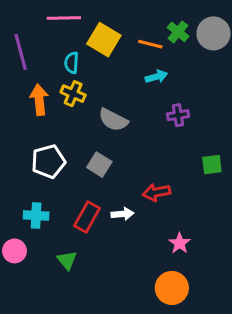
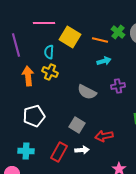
gray semicircle: (113, 120) -> (87, 92), moved
gray square: (99, 165) -> (77, 125), moved

